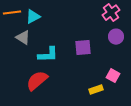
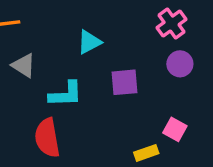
cyan triangle: (33, 17) -> (89, 42), moved
red semicircle: (37, 81) -> (47, 138), turned -60

